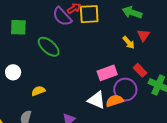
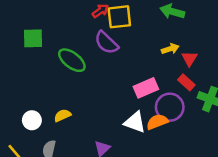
purple semicircle: (62, 17) -> (106, 43), moved
red triangle: (143, 35) -> (190, 59), moved
yellow arrow: (129, 42) -> (170, 49), turned -64
white circle: (13, 72) -> (32, 120), moved

